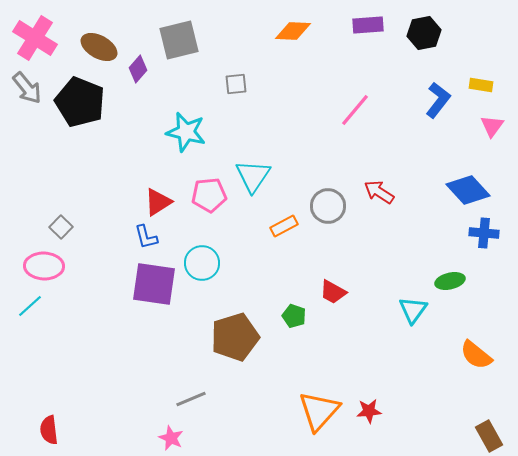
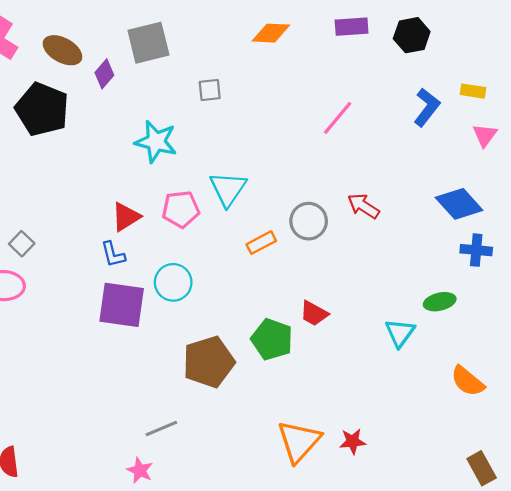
green pentagon: (294, 316) -> (272, 339), size x1.6

